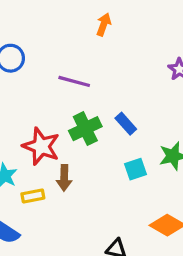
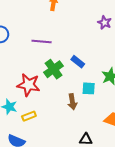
cyan square: (135, 169) -> (89, 88), turned 32
brown arrow: (64, 178) -> (72, 102), moved

